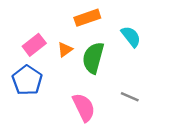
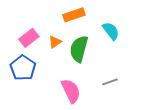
gray line: (130, 97) -> (110, 82), turned -42

